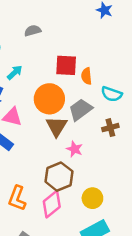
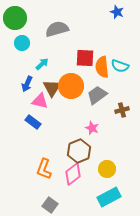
gray semicircle: (33, 31) -> (57, 29), size x1.6
orange semicircle: (86, 76) -> (102, 67), size x1.5
cyan semicircle: (112, 94) -> (120, 66), moved
brown triangle: (57, 126) -> (52, 88), moved

